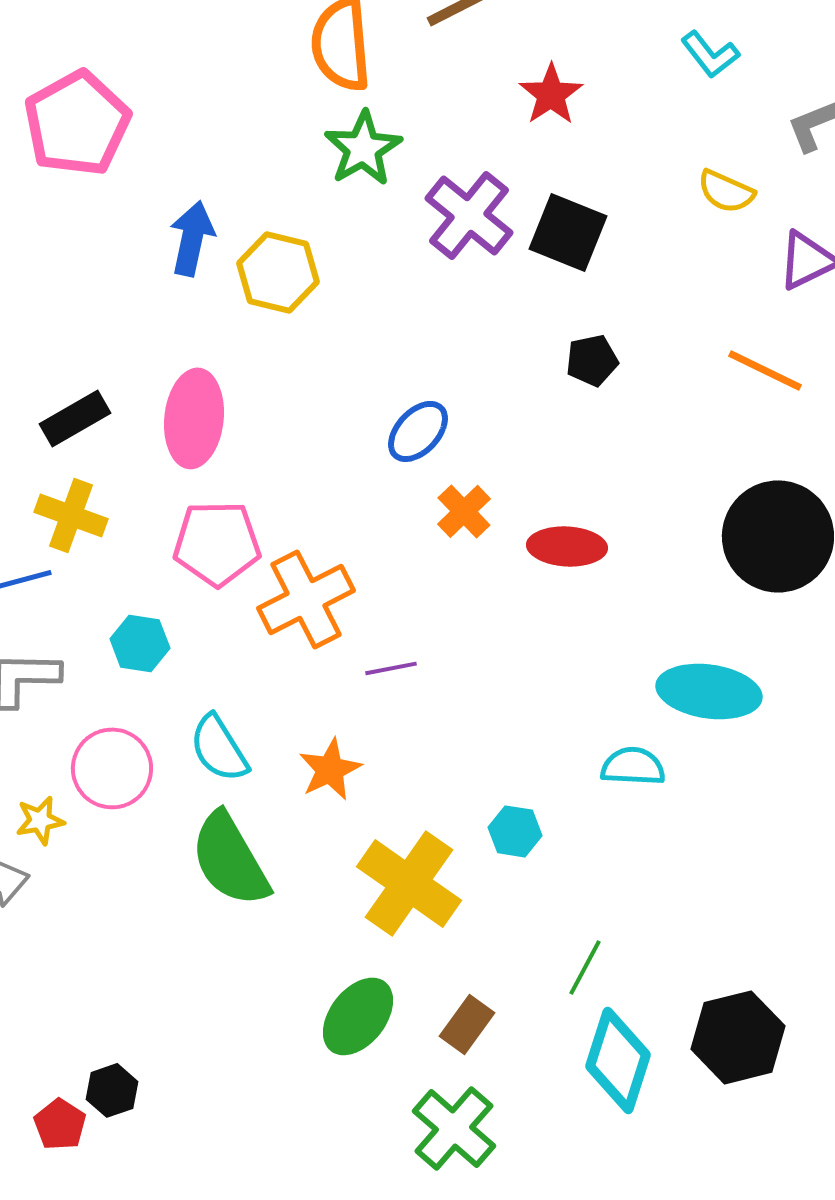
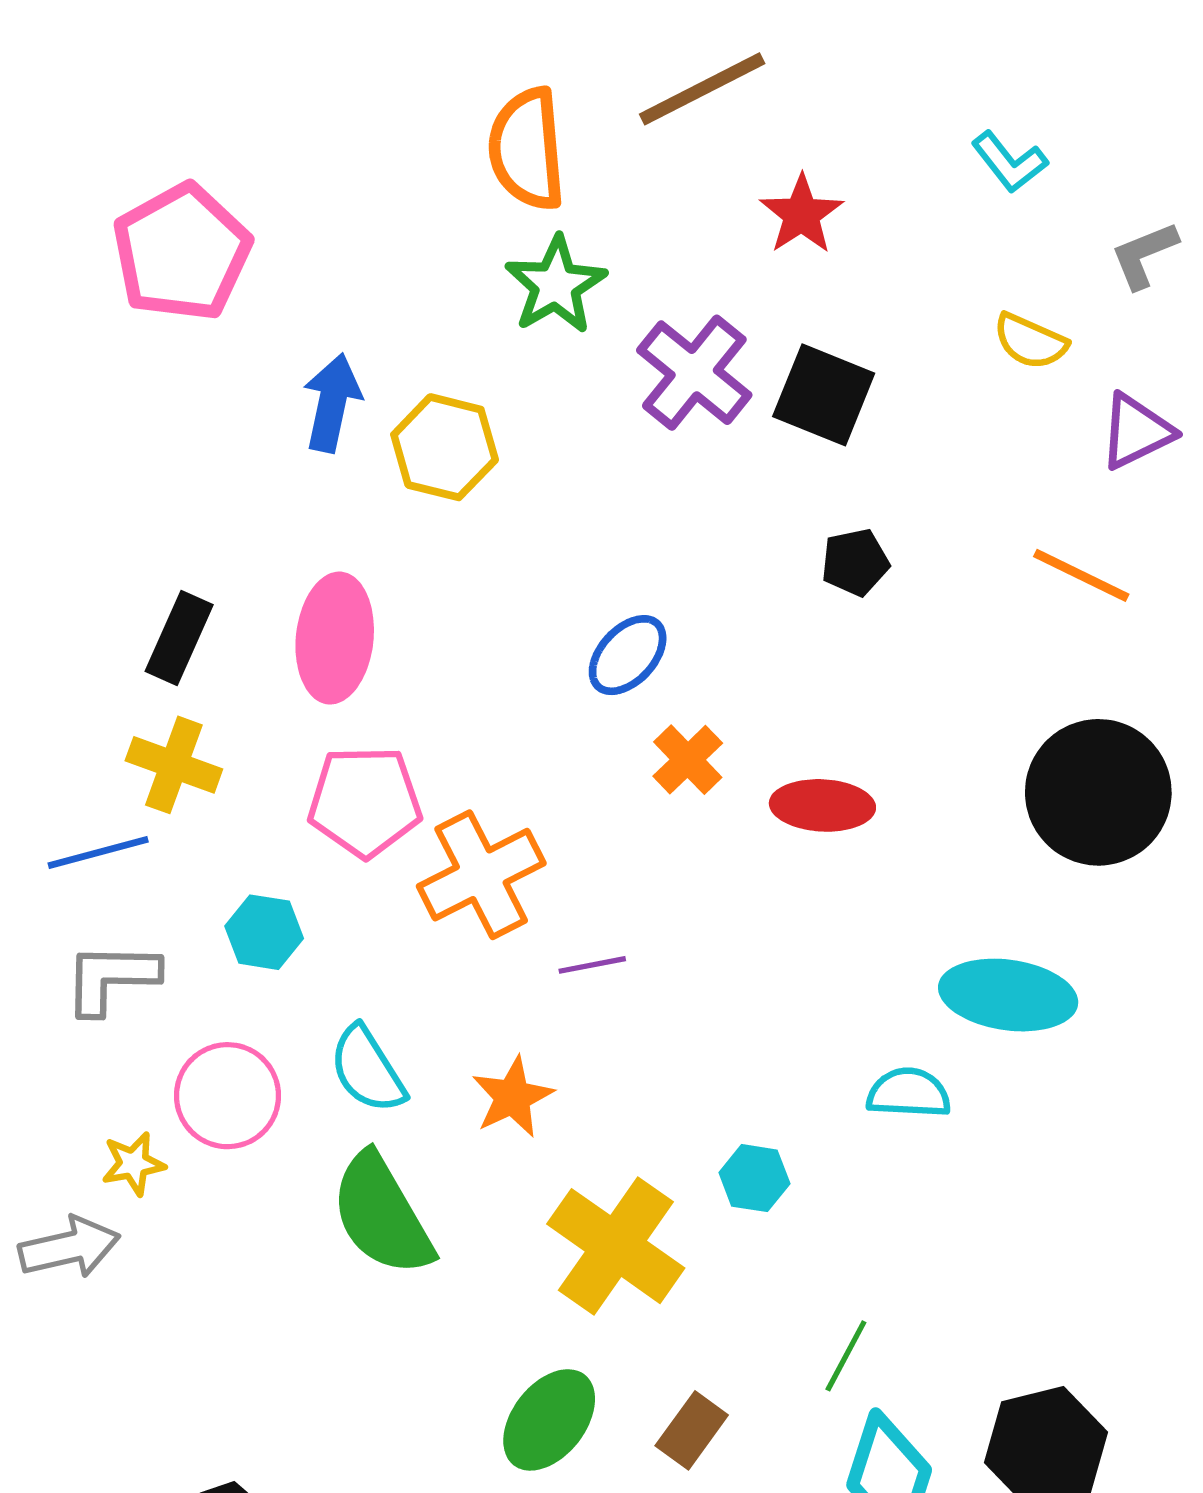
black rectangle: (75, 418) -> (179, 638), turned -36

